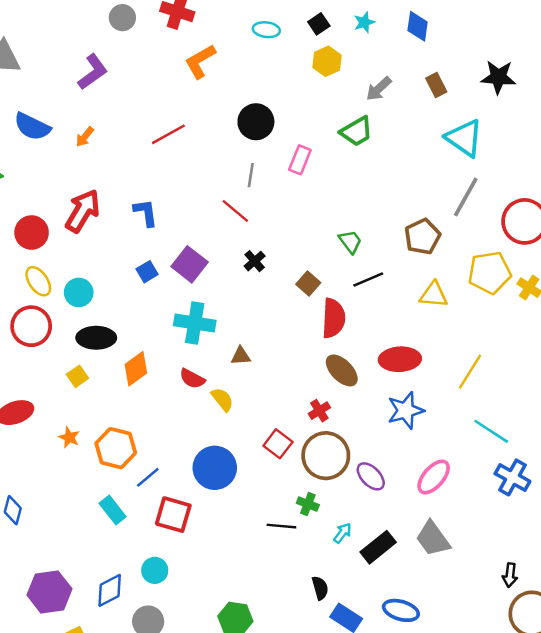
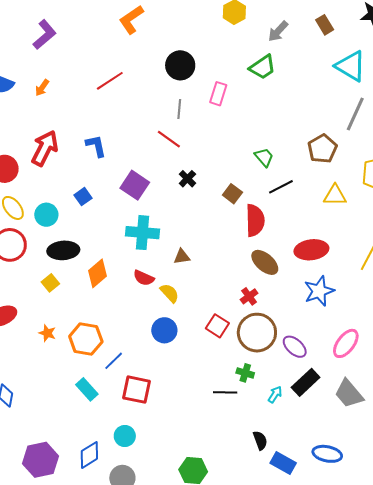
blue square: (147, 272) -> (83, 197), moved
blue circle: (215, 468) -> (164, 330), moved, size x0.7
black rectangle: (378, 547) -> (306, 382), moved

